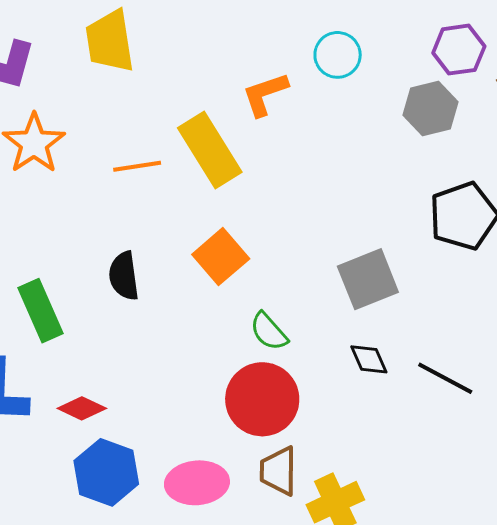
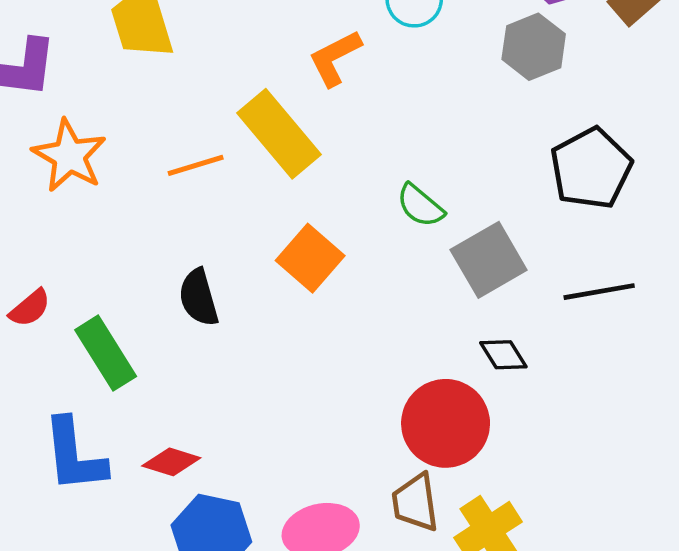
green semicircle: (269, 331) -> (420, 206), moved
black line: (445, 378) -> (599, 292), moved, turned -30
red circle: (262, 399) -> (446, 423), moved

